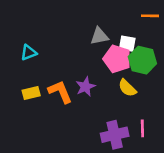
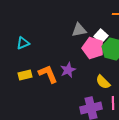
white square: (127, 44) -> (101, 36), turned 32
yellow semicircle: (127, 88) -> (103, 82), moved

